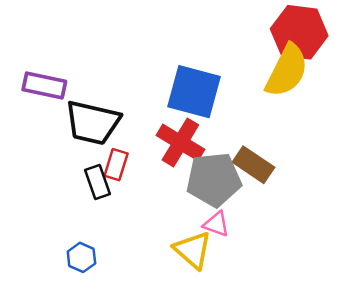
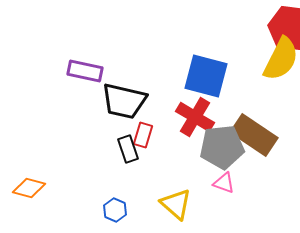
brown rectangle: (253, 165) -> (254, 135), size x1.4
yellow triangle: (193, 250) -> (176, 204), moved

